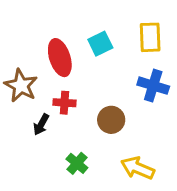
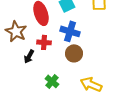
blue cross: (153, 86) -> (70, 31), moved

